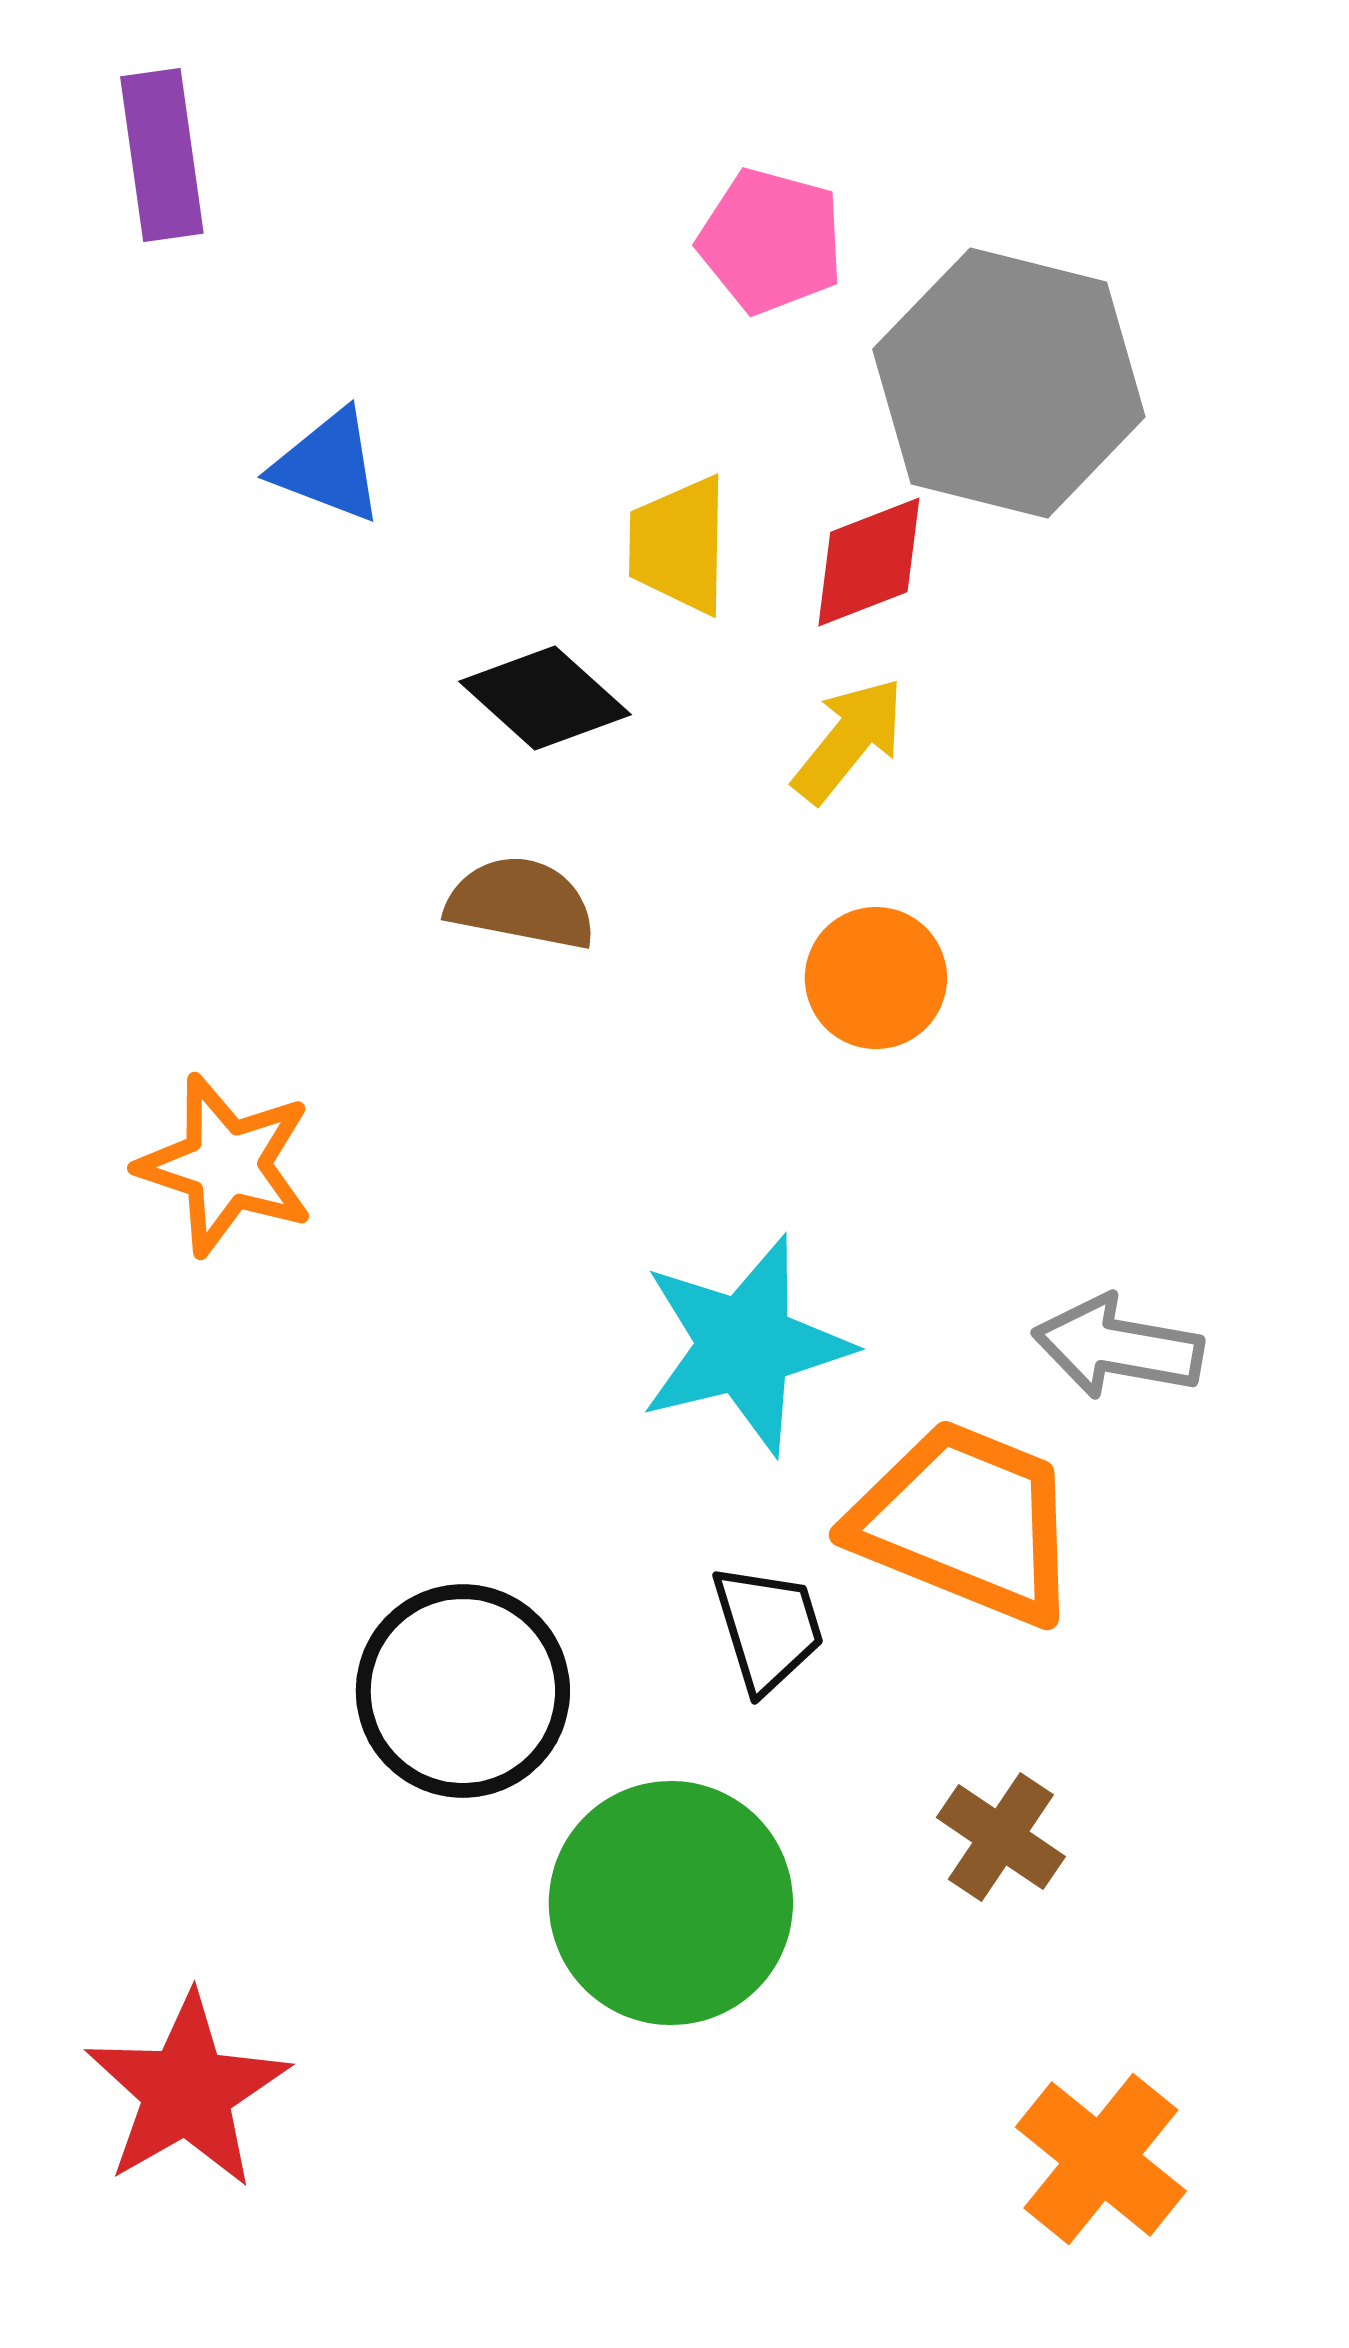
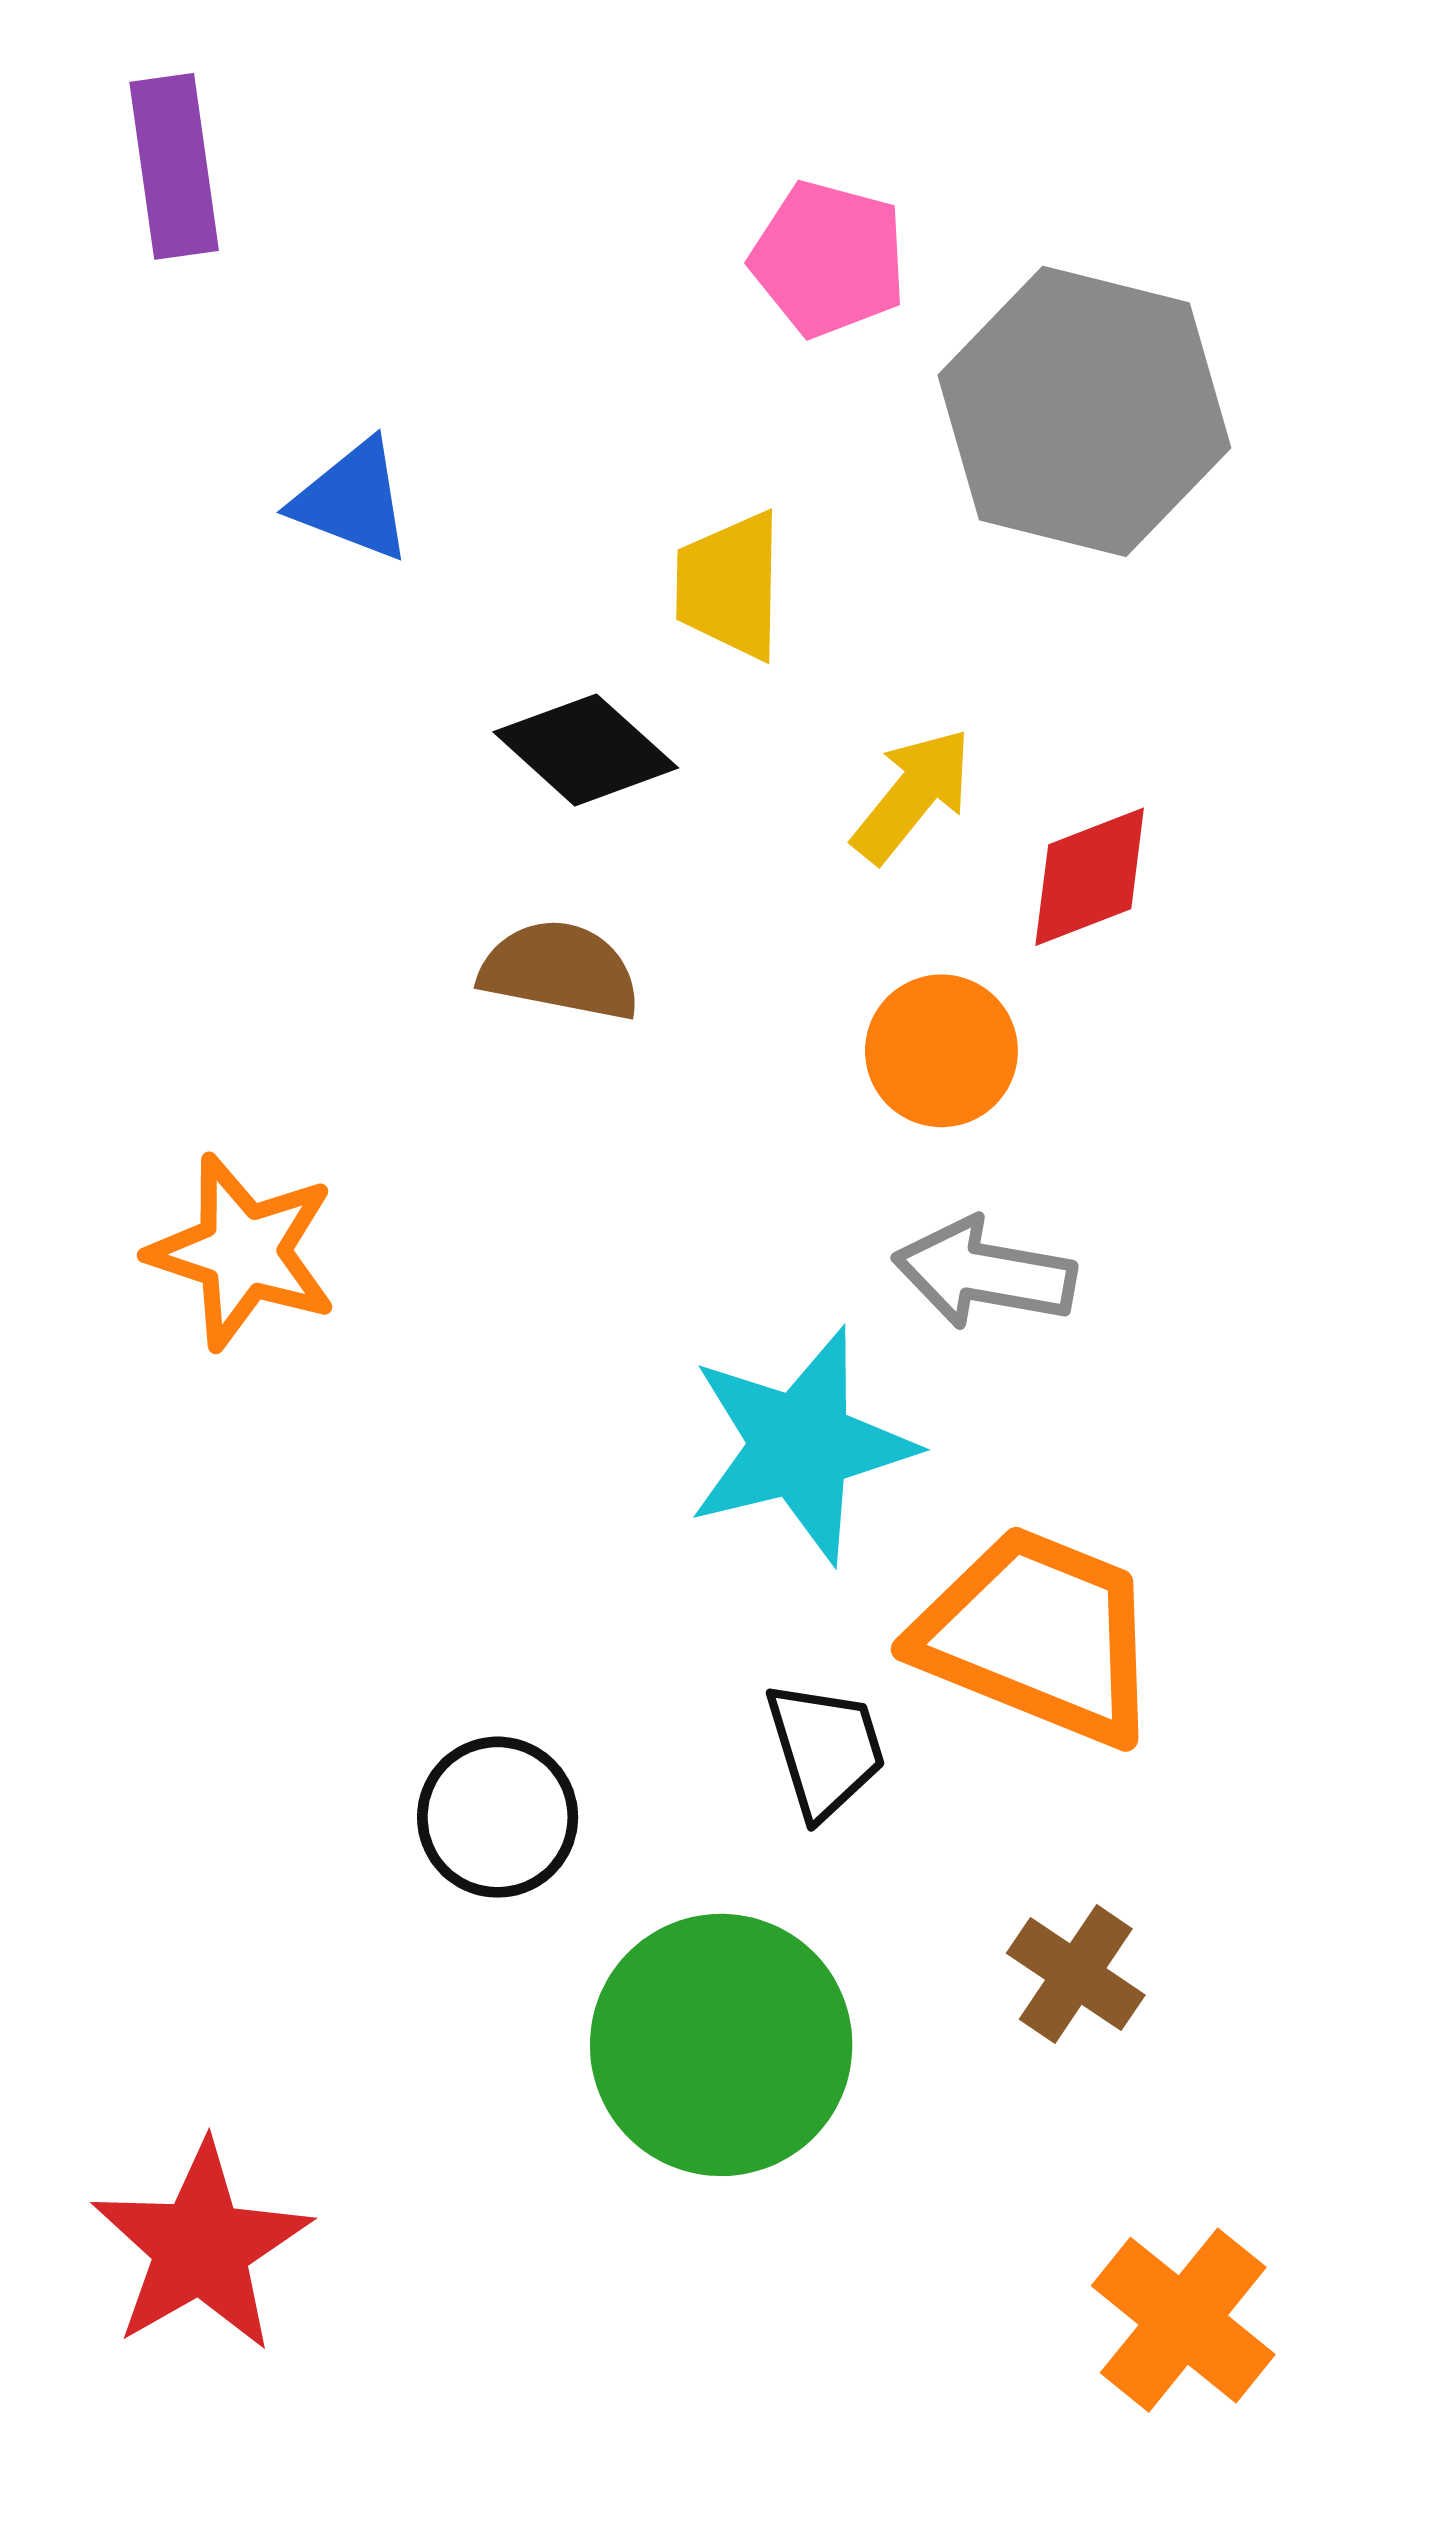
red diamond: (869, 562) -> (1090, 877), moved
gray arrow: (1118, 1347) -> (984, 1273), moved
black circle: (463, 1691) -> (498, 1817), size x0.7

